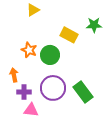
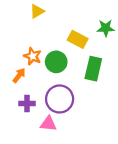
orange arrow: (14, 75) -> (19, 75), moved, turned 48
green rectangle: (83, 92) -> (93, 69), moved, turned 50
pink triangle: (31, 110) -> (48, 124), moved

